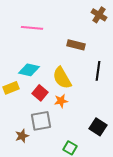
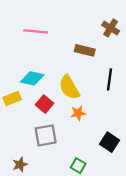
brown cross: (99, 15) -> (111, 28), moved
orange star: (61, 101) -> (78, 113), moved
brown star: (22, 136) -> (20, 165), moved

